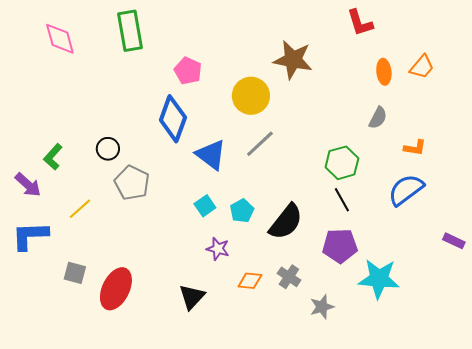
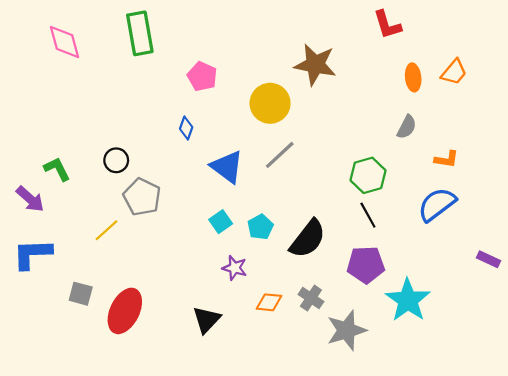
blue diamond: (173, 119) -> (186, 128), size x0.5
green L-shape: (53, 157) -> (57, 169), turned 112
yellow line: (80, 209) -> (107, 230), moved
cyan star: (379, 279) -> (408, 300), turned 30
gray star: (322, 307) -> (346, 330), size x1.5

